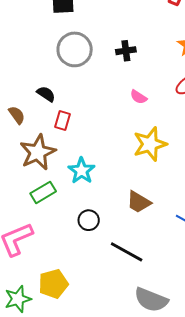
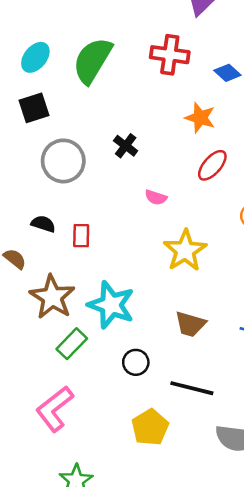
black cross: (126, 51) -> (126, 146), turned -30
red rectangle: (62, 120) -> (81, 236), moved
cyan star: (82, 171) -> (111, 305), size x1.4
yellow pentagon: (53, 284) -> (150, 427), moved

